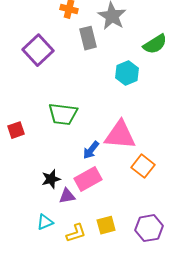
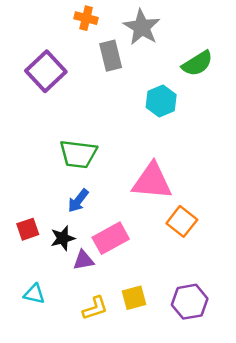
red square: (16, 130) -> (28, 229), moved
blue arrow: (91, 150) -> (78, 201), moved
cyan triangle: (45, 222) -> (34, 294), moved, turned 36

